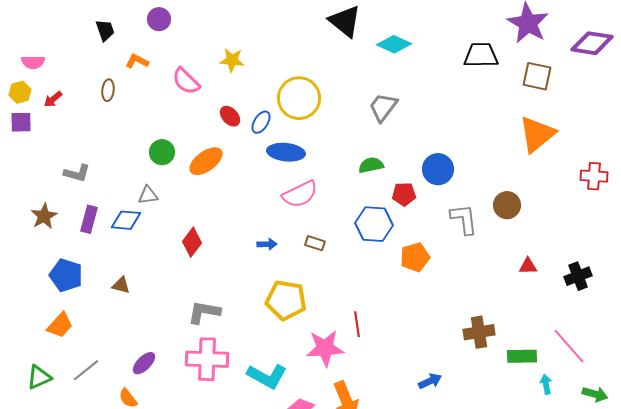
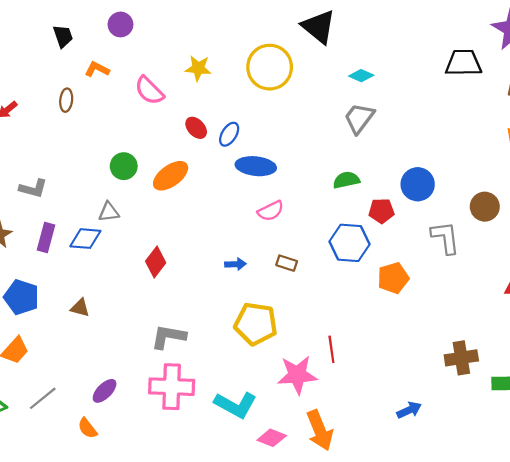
cyan diamond: (394, 44) -> (361, 76), moved, size x0.7
yellow circle: (299, 98) -> (270, 67), moved
pink semicircle: (300, 194) -> (271, 211), size x0.7
brown circle: (507, 205) -> (485, 207), moved

